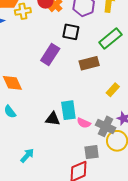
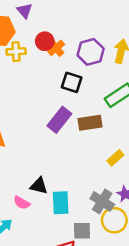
purple rectangle: (50, 54) -> (59, 120), moved
cyan rectangle: (68, 110) -> (61, 203), moved
pink semicircle: (84, 123) -> (22, 203), moved

